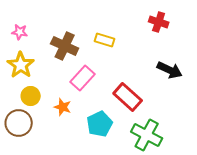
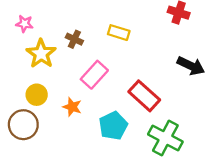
brown cross: (65, 46) -> (74, 39), size x0.6
yellow star: (21, 65) -> (41, 54), moved

